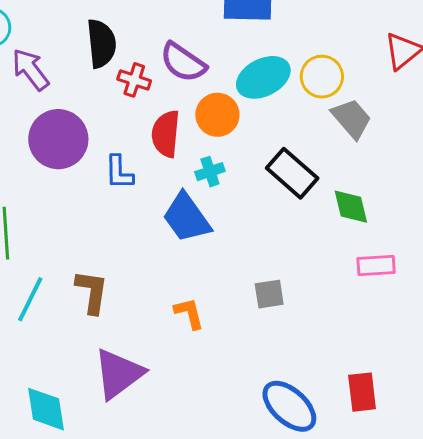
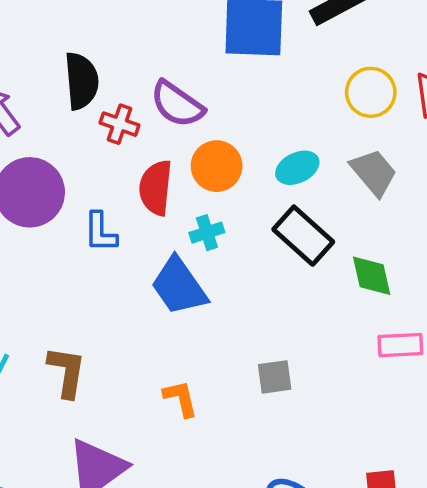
cyan ellipse: (263, 77) -> (297, 168), moved, size x0.7
yellow circle: (322, 77) -> (371, 92), moved

